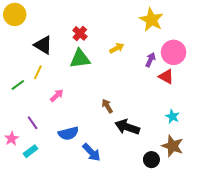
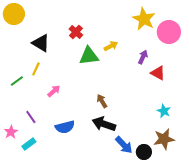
pink circle: (174, 52) -> (169, 32), moved
green triangle: (80, 59) -> (89, 56), moved
black arrow: (127, 127) -> (104, 124), moved
brown star: (172, 146) -> (164, 139), turned -30
blue arrow: (91, 152) -> (124, 145), moved

